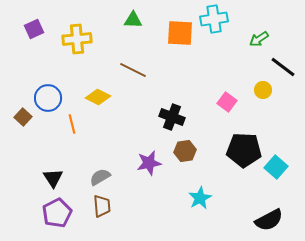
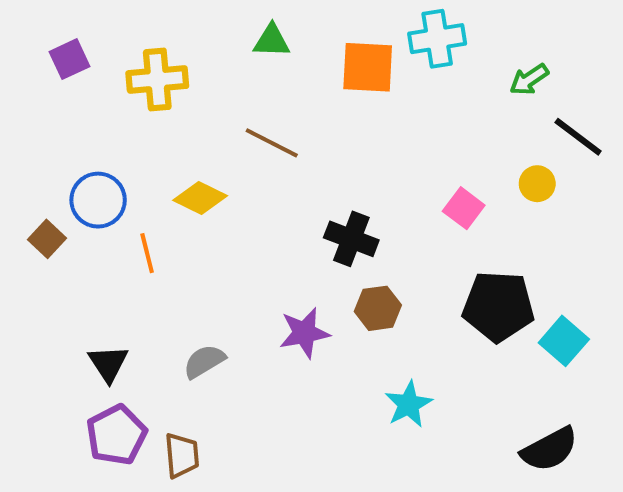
brown trapezoid: (102, 206) -> (182, 455), moved

